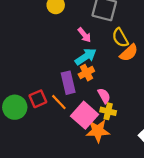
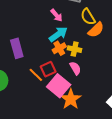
purple rectangle: (68, 83) -> (17, 48), moved
red square: (38, 99) -> (48, 69), moved
yellow cross: (108, 111) -> (75, 49), moved
orange star: (98, 131) -> (71, 99), turned -30

